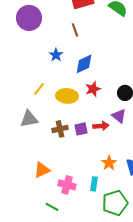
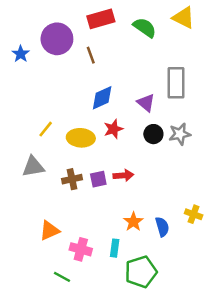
purple circle: (29, 18) -> (57, 39), moved
blue star: (56, 55) -> (21, 54), moved
purple triangle: (119, 116) -> (146, 103), moved

